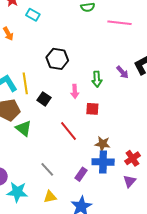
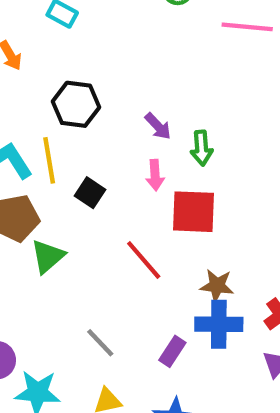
black hexagon: (57, 59) -> (76, 104), moved
purple arrow: (122, 72) -> (158, 126), moved
red square: (92, 109) -> (193, 212), size x1.6
green triangle: (24, 128) -> (48, 256), turned 42

